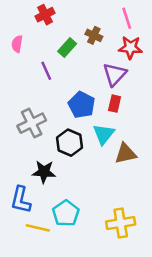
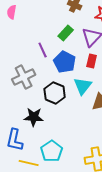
green rectangle: (67, 48) -> (66, 33), moved
purple line: (46, 71) -> (43, 50), moved

